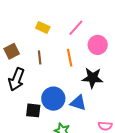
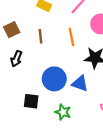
black arrow: (16, 79) -> (16, 59), size x0.7
black square: (33, 110) -> (31, 101), moved

